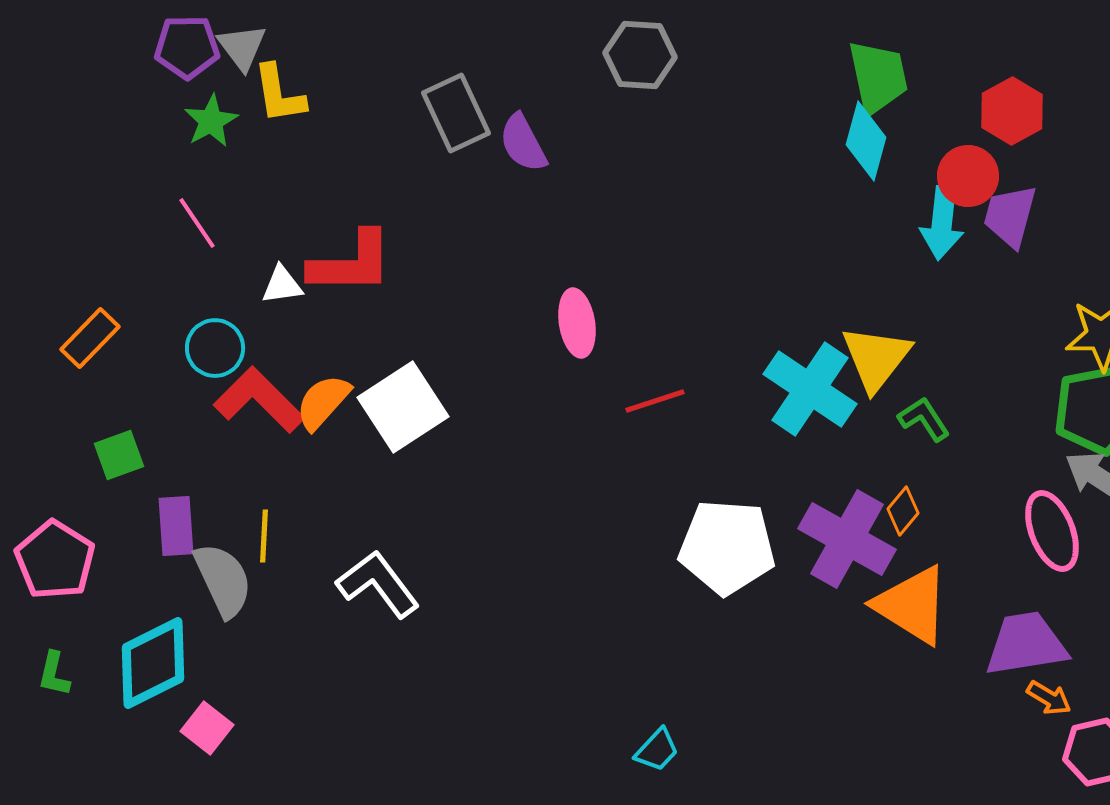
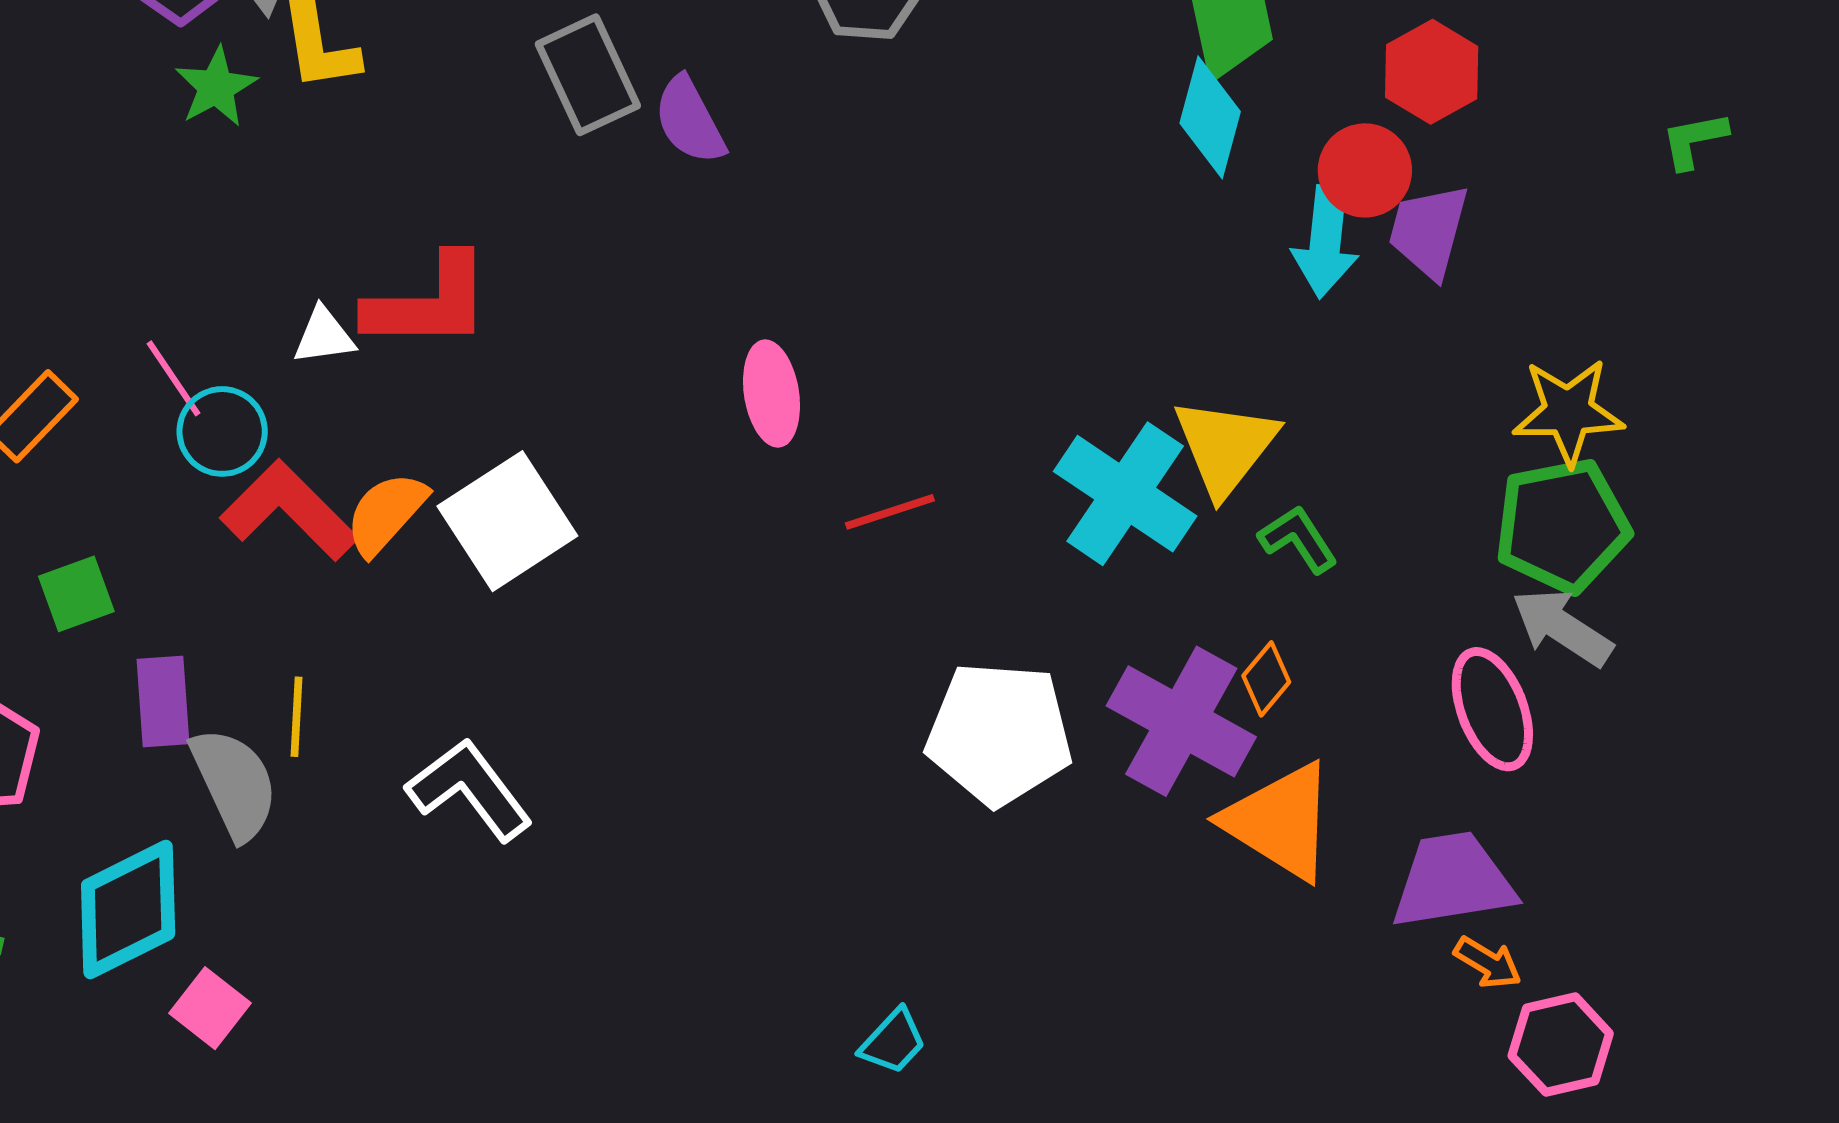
pink line: (197, 223) -> (174, 378), moved

